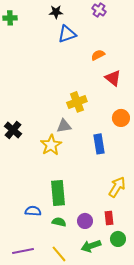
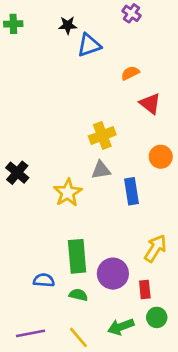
black star: (56, 12) -> (68, 25), moved
gray triangle: (64, 126) -> (101, 170), moved
purple circle: (85, 221) -> (113, 274), moved, size x1.5

